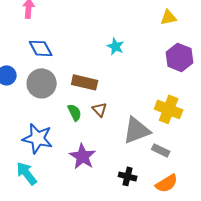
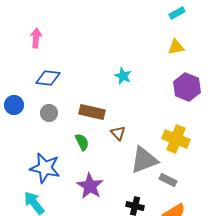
blue diamond: (41, 48) -> (48, 78), turned -55
gray circle: (42, 83) -> (49, 113), size x0.6
brown triangle: (100, 109) -> (118, 133), moved

